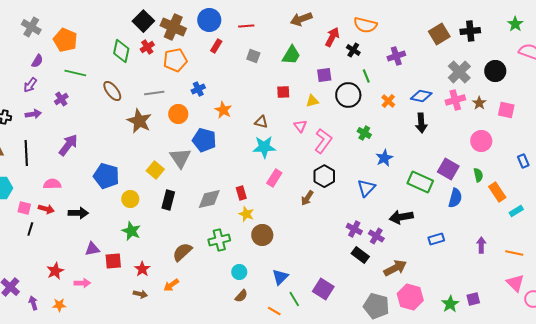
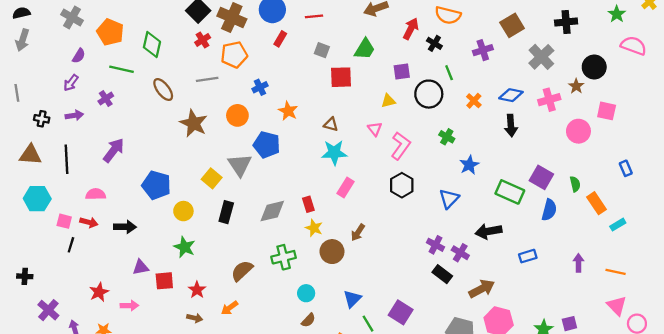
brown square: (439, 34) -> (512, 25), moved
green diamond: (121, 51) -> (152, 45), moved
gray cross: (459, 72) -> (541, 57), moved
red square: (283, 92) -> (341, 77), moved, size x1.5
gray line: (154, 93) -> (207, 79), moved
brown star: (479, 103) -> (576, 86), moved
pink circle: (481, 141) -> (578, 131), moved
brown arrow: (307, 198) -> (358, 232), moved

